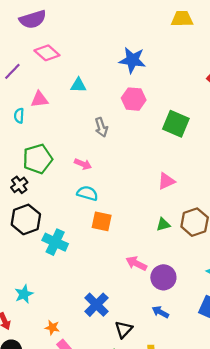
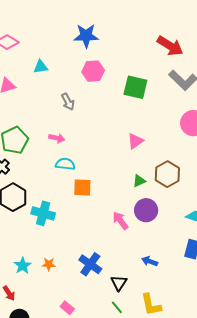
pink arrow: (136, 263) -> (120, 221), turned 36
purple circle: (163, 277) -> (146, 210), moved
orange star: (52, 328) -> (49, 264), moved

